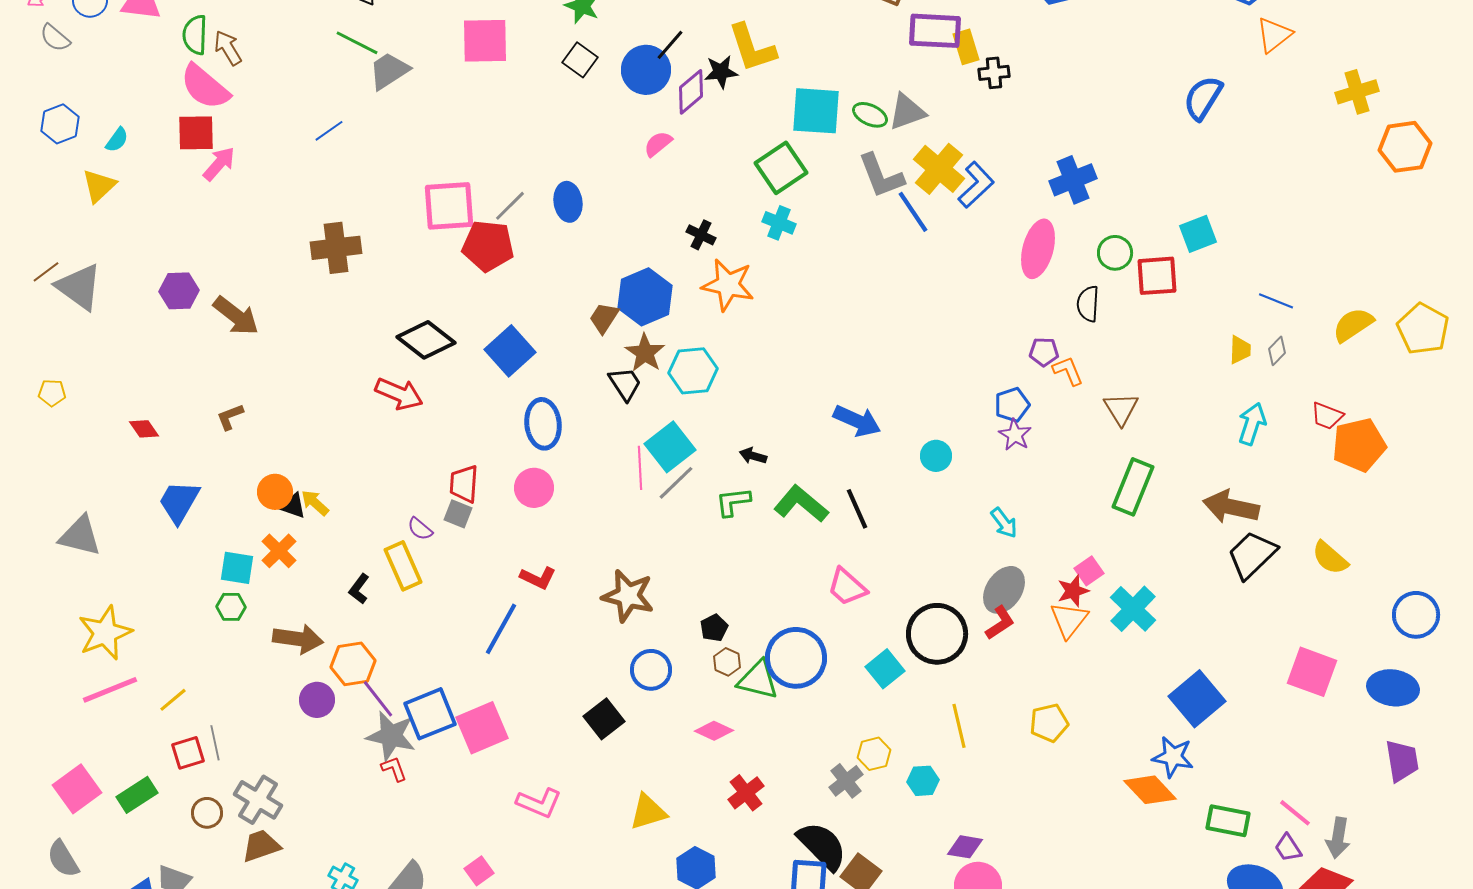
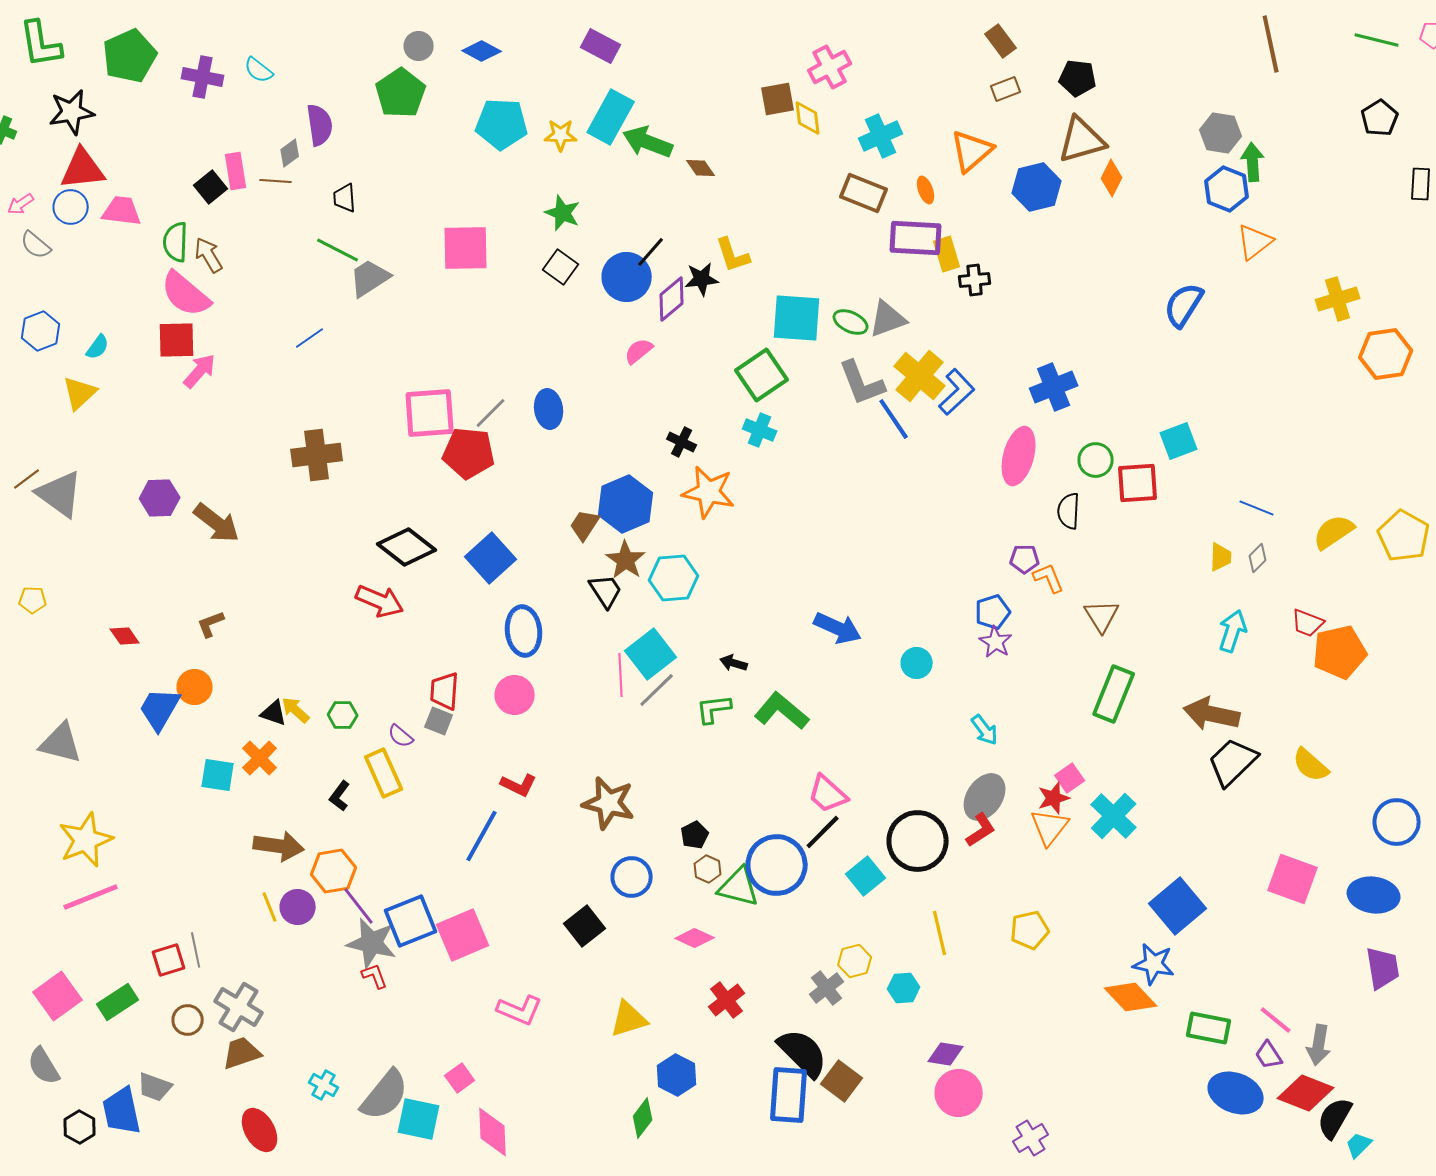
yellow L-shape: (752, 48) -> (733, 255), size x0.7
orange circle: (275, 492) -> (195, 687), moved
black line: (857, 509) -> (823, 832), moved, turned 69
green hexagon: (231, 607) -> (343, 715), moved
yellow line: (173, 700) -> (270, 907), moved, turned -72

